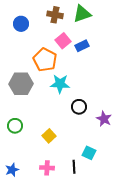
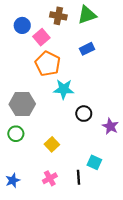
pink square: (63, 41) -> (41, 37), moved
gray hexagon: (21, 84) -> (22, 104), moved
pink cross: (47, 168) -> (50, 178), turned -32

